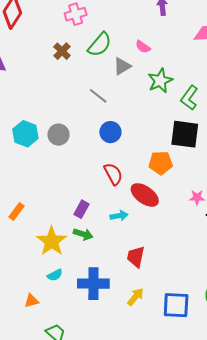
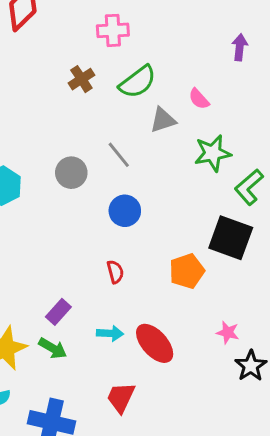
gray circle: (59, 135) -> (71, 173), moved
orange pentagon: (161, 163) -> (187, 271), turned -30
red semicircle: (113, 174) -> (115, 272), size x0.7
red ellipse: (145, 195) -> (155, 343), moved

